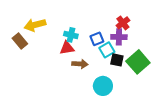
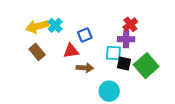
cyan cross: (71, 35) -> (55, 25), moved, turned 32
blue square: (97, 39) -> (85, 35), moved
brown rectangle: (20, 41) -> (37, 52), moved
cyan square: (107, 50) -> (113, 53), turned 35

